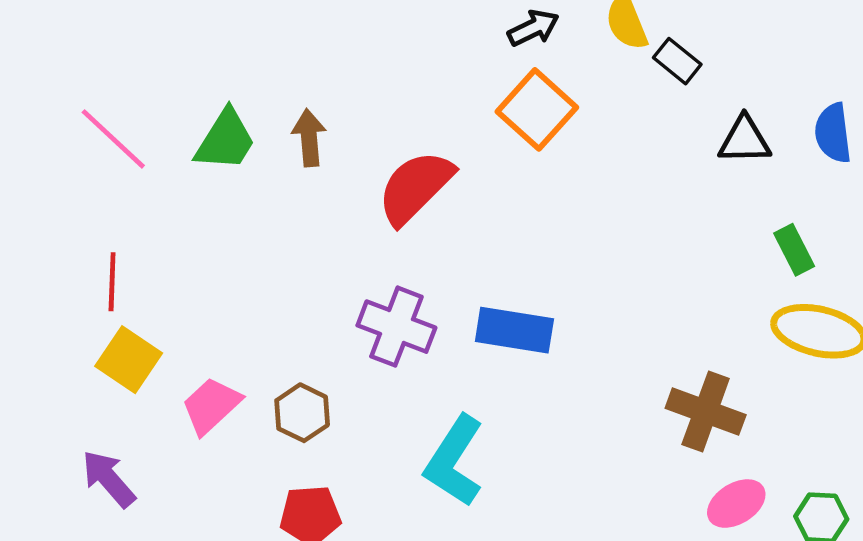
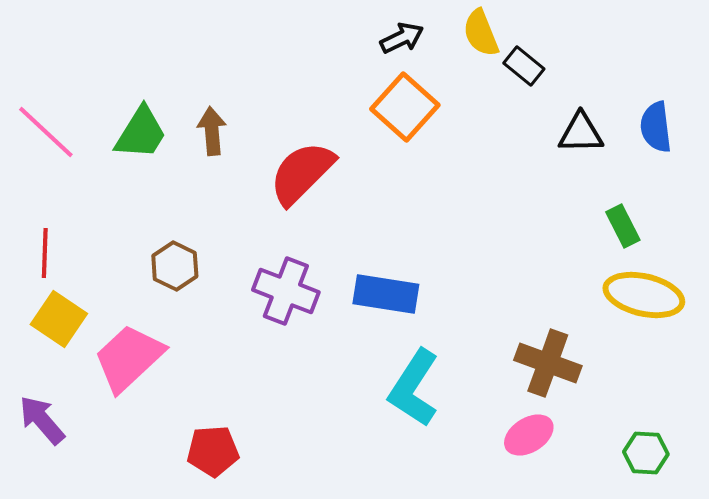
pink trapezoid: (211, 406) -> (129, 358), size x1.4
brown hexagon: (302, 413) -> (175, 266), moved
cyan L-shape: (454, 461) -> (414, 388), moved
pink ellipse: (736, 504) -> (529, 435), moved

